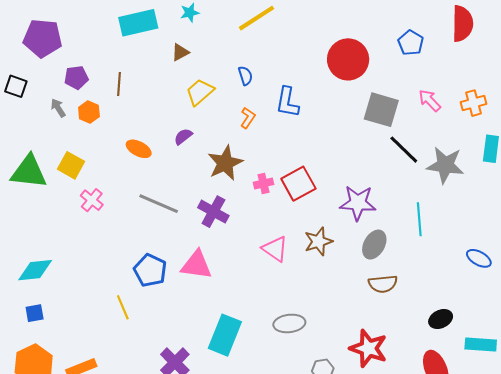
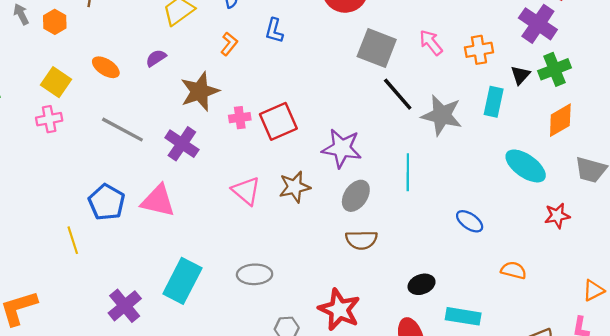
blue L-shape: (287, 102) -> (274, 31), size x0.7
yellow square: (71, 165) -> (56, 82), moved
pink cross: (92, 200) -> (49, 119), turned 35

